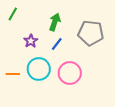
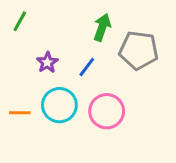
green arrow: (55, 22) -> (102, 27), moved

